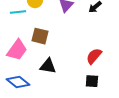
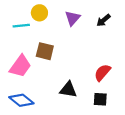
black triangle: (48, 66) -> (68, 90), moved

